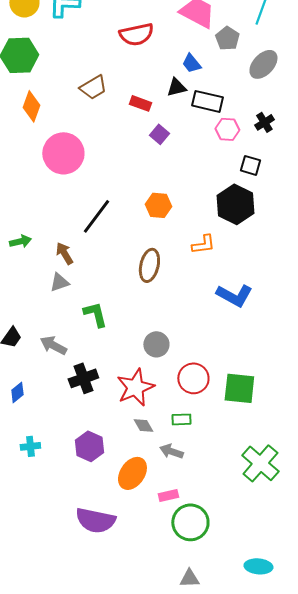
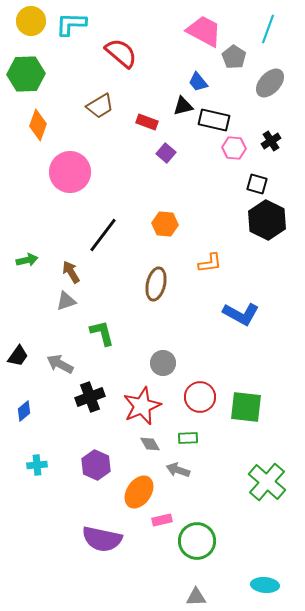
red semicircle: (136, 34) -> (121, 53), moved, turned -128
black hexagon: (235, 204) -> (267, 220), moved
pink rectangle: (168, 495) -> (162, 520), moved

